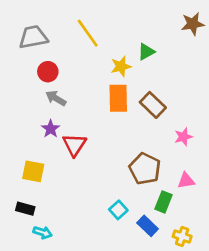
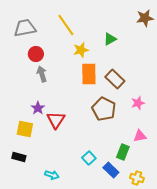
yellow star: (121, 66) -> (81, 50), moved
gray arrow: (56, 98) -> (42, 74), turned 42
purple star: (51, 129) -> (38, 108), moved
red triangle: (74, 145) -> (56, 120), moved
brown pentagon: (145, 169) -> (104, 109), moved
cyan arrow: (43, 232) -> (52, 175), moved

